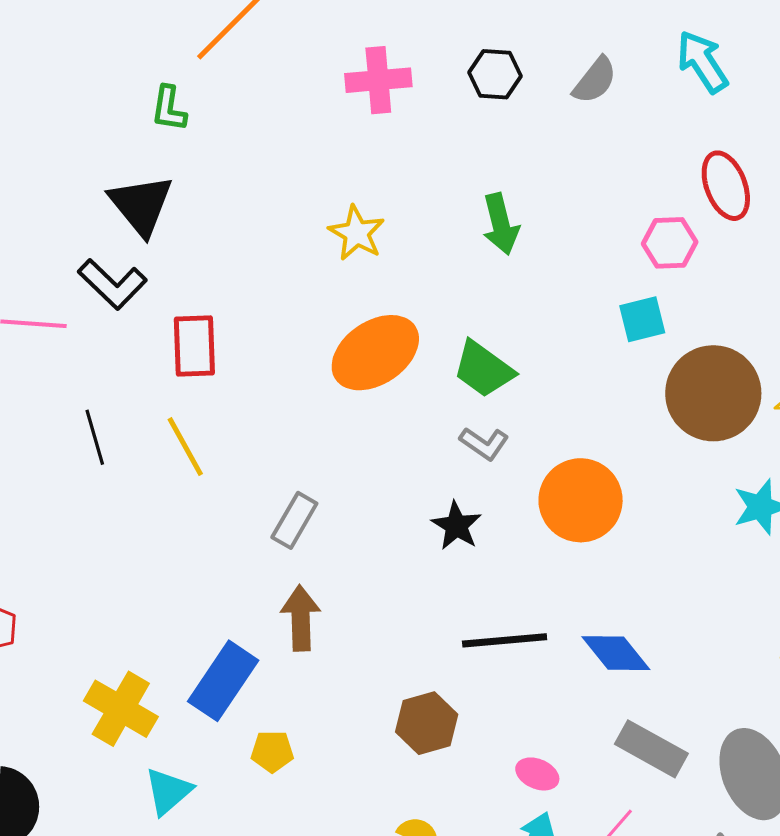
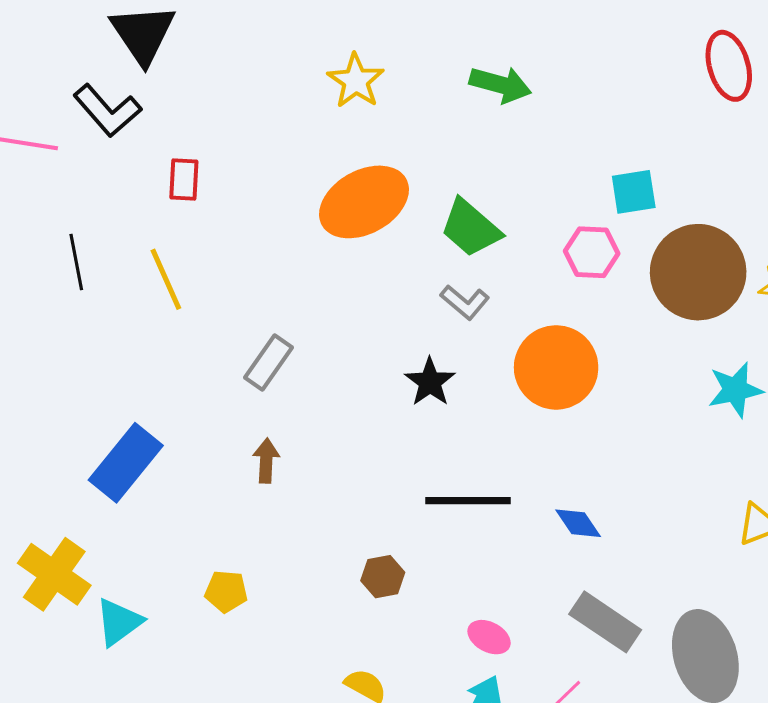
green arrow: (501, 224) -> (500, 84), turned -66
pink hexagon: (670, 243) -> (592, 252), moved
red rectangle: (194, 346) -> (184, 180), size x0.7
brown arrow: (301, 618) -> (266, 461), size x0.7
blue diamond: (616, 653) -> (578, 523), size x0.7
blue rectangle: (223, 681) -> (126, 463), moved
yellow cross: (121, 709) -> (54, 574), moved
brown hexagon: (427, 723) -> (383, 577), size x0.7

